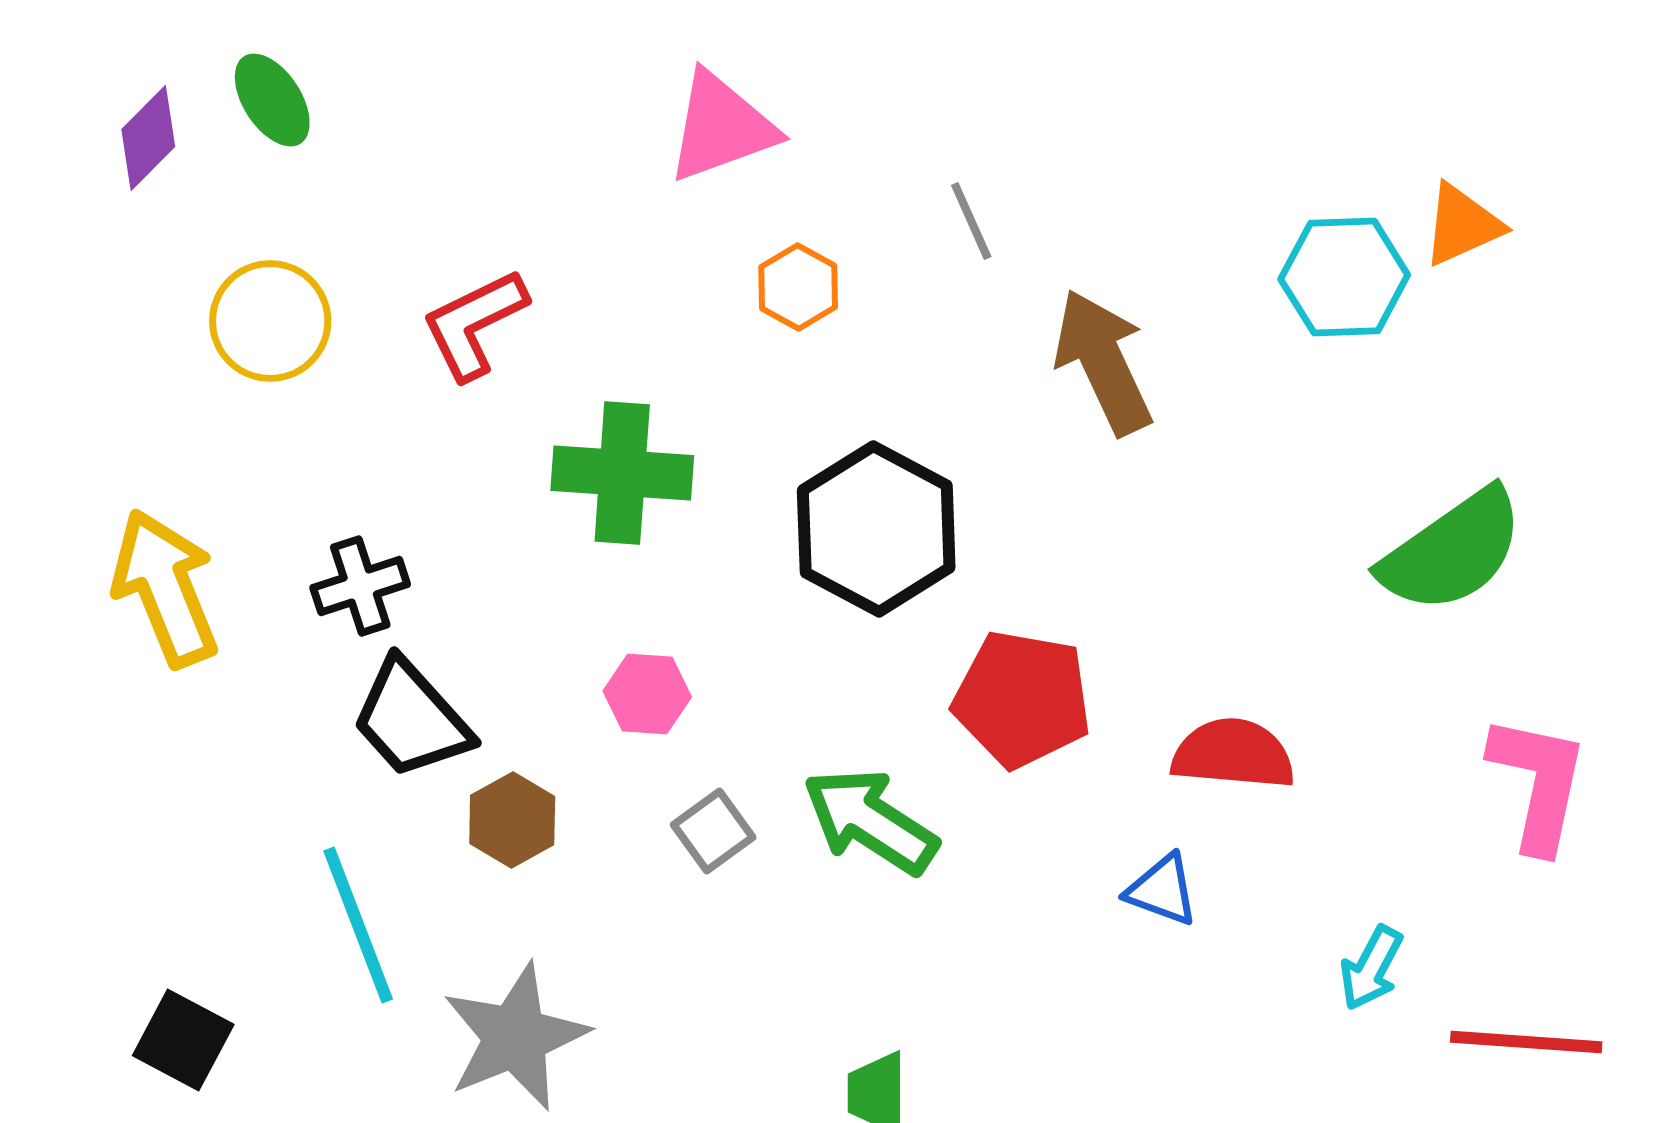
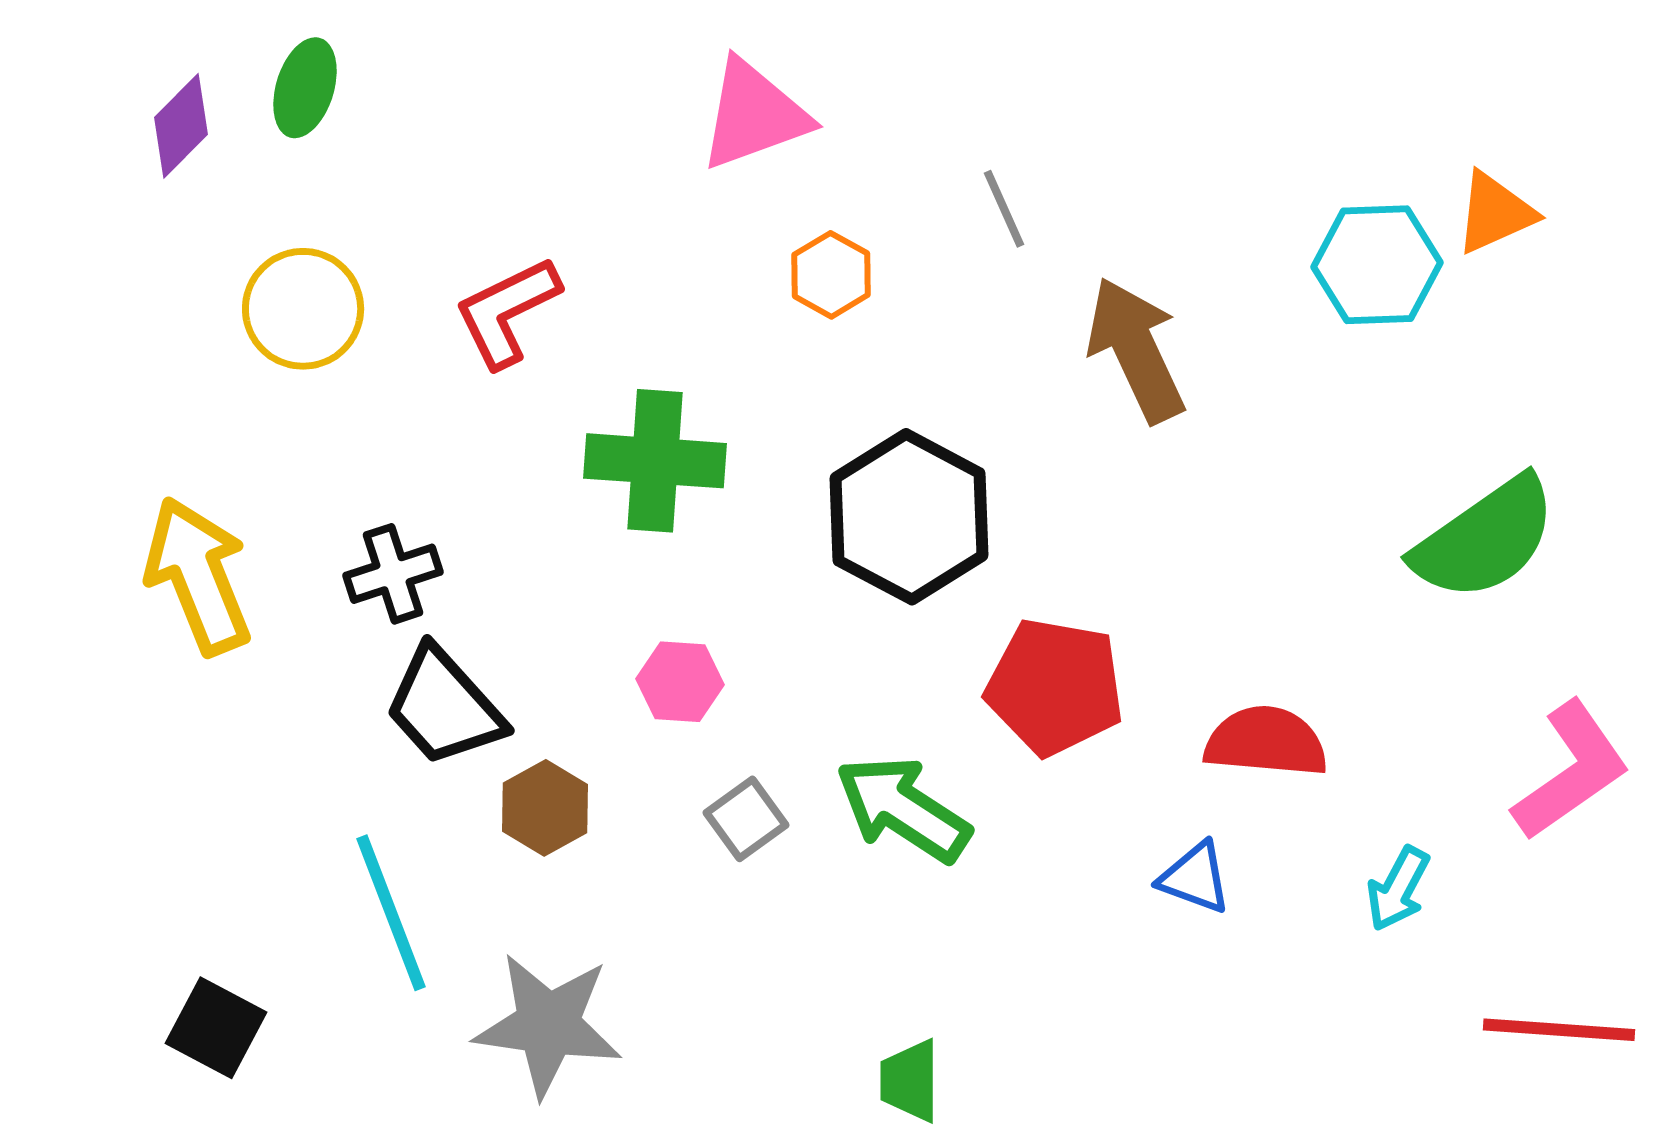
green ellipse: (272, 100) -> (305, 88), turned 50
pink L-shape: (1538, 783) -> (1571, 771), turned 43
cyan arrow: (1371, 968) -> (1398, 889), moved
gray star: (515, 1037) -> (548, 1025), turned 30

